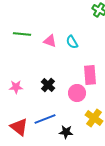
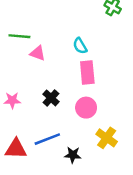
pink triangle: (50, 41) -> (38, 53), moved
pink rectangle: (90, 75) -> (87, 72), moved
red triangle: (19, 127) -> (16, 149), turned -36

